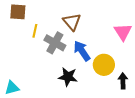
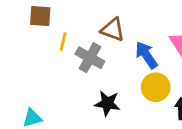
brown triangle: (72, 22) -> (113, 30), turned -30
blue arrow: (82, 51) -> (146, 55), moved

